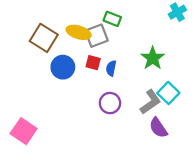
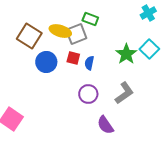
cyan square: (168, 93) -> (149, 49), moved
purple semicircle: (158, 128) -> (105, 125), moved

